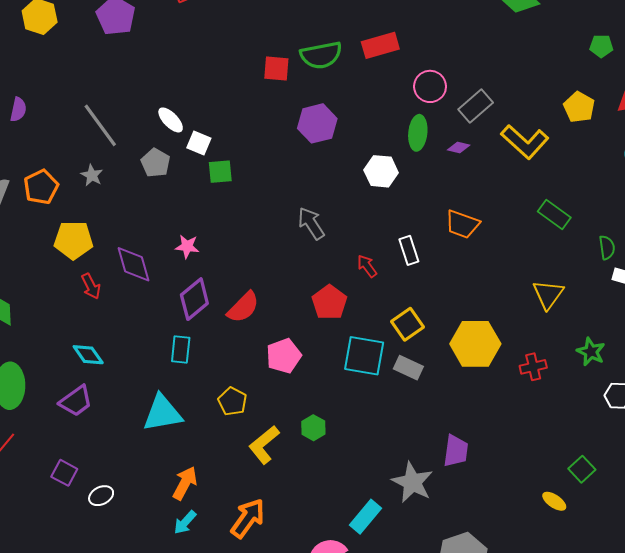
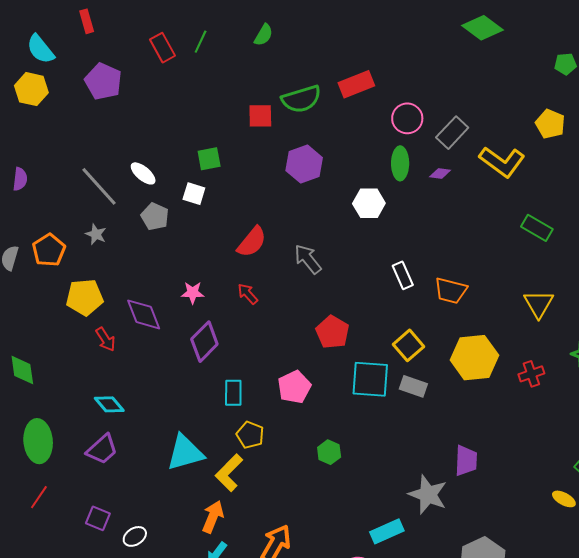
white ellipse: (171, 120) -> (143, 173), moved
green square: (220, 172) -> (209, 159), moved
orange trapezoid: (462, 224) -> (451, 291), moved
red arrow: (367, 266) -> (248, 294), moved
red semicircle: (243, 307) -> (252, 242), moved
cyan rectangle: (181, 349) -> (233, 393), moved
yellow L-shape: (264, 445) -> (229, 473), moved
cyan rectangle: (365, 517) -> (387, 531), turned 32

